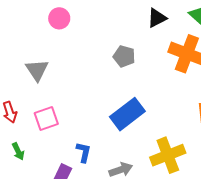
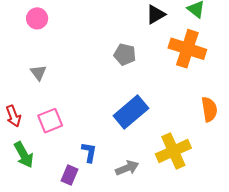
pink circle: (59, 18) -> (37, 18), moved
gray triangle: (37, 70) -> (38, 73), size x0.7
green arrow: (18, 151) -> (24, 155), size x1.5

